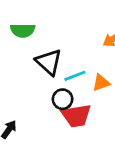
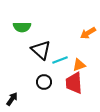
black circle: (63, 99) -> (44, 82), moved
red trapezoid: (76, 116) -> (74, 83), moved, turned 95

